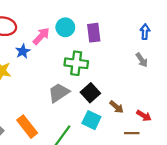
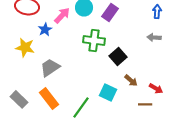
purple rectangle: (94, 33) -> (110, 12), turned 42
gray arrow: (142, 60) -> (154, 37), turned 128
gray trapezoid: (59, 93) -> (50, 67), moved
black square: (90, 93) -> (118, 56), moved

